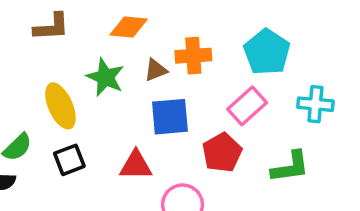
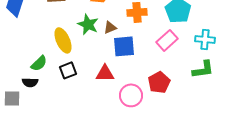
brown triangle: (156, 70) -> (110, 27), moved
red pentagon: (222, 153) -> (159, 82), moved
green L-shape: (290, 167) -> (203, 69), moved

